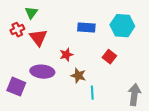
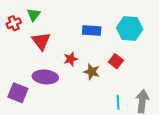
red cross: (17, 30) -> (14, 23), moved
brown star: (78, 76) -> (92, 72), moved
cyan line: (92, 93) -> (118, 102), moved

